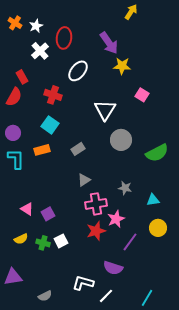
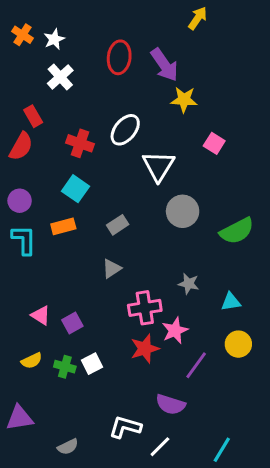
red ellipse: (64, 38) -> (119, 57), moved
white ellipse: (78, 71) -> (125, 130), moved
gray triangle: (84, 180) -> (112, 269), moved

